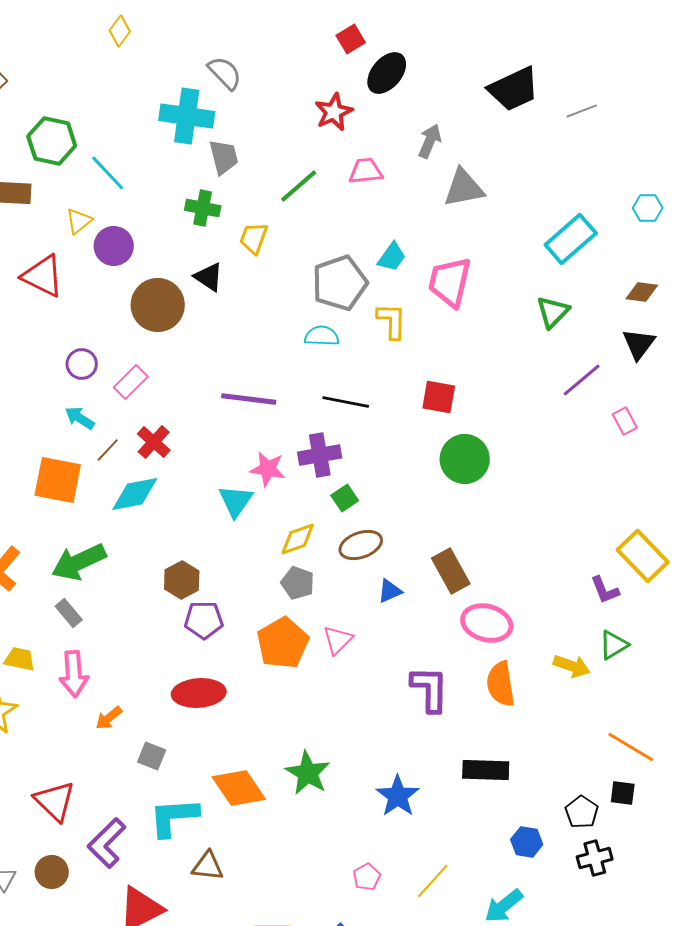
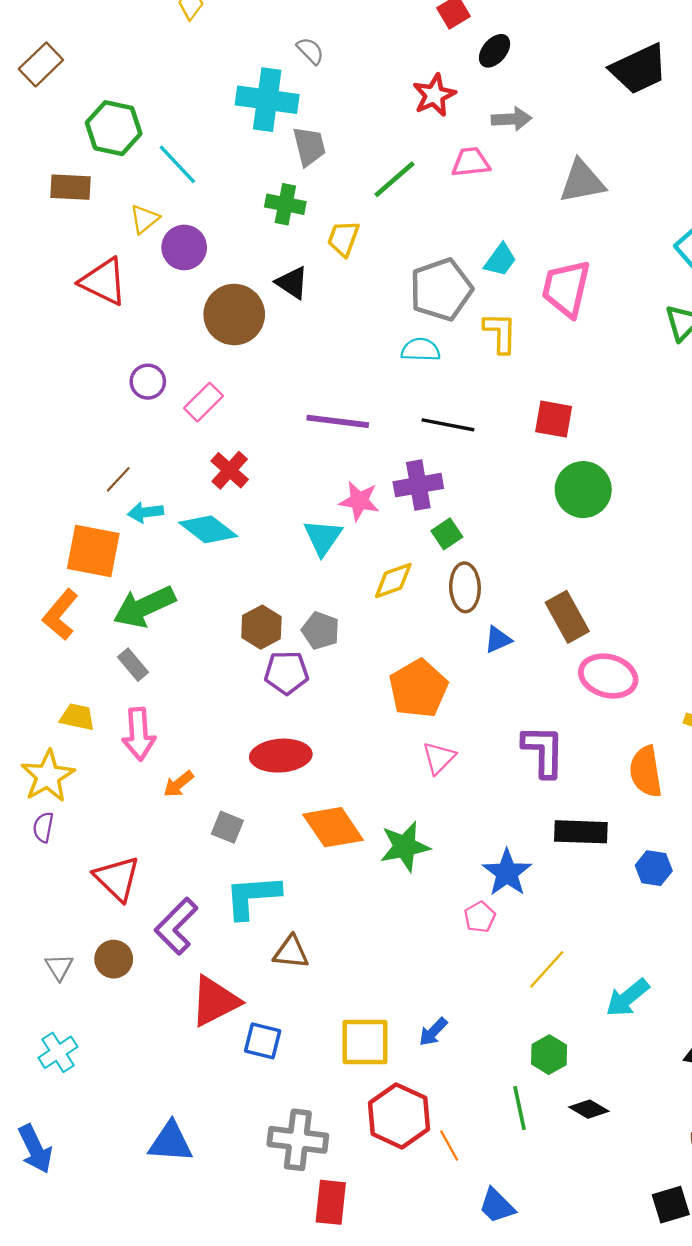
gray semicircle: (225, 73) -> (310, 51), size x0.7
black ellipse: (387, 73) -> (495, 51), size x0.7
gray arrow: (430, 141) -> (512, 119), moved, turned 64
cyan arrow: (80, 418) -> (146, 512), moved, turned -40
brown line: (108, 450) -> (118, 479), moved
orange square: (58, 480) -> (93, 551), moved
cyan diamond: (135, 494) -> (208, 529), turned 48
brown ellipse: (361, 545) -> (465, 587), turned -72
gray pentagon: (298, 583) -> (321, 631), moved
pink triangle: (338, 640) -> (439, 758), moved
orange pentagon: (283, 643) -> (418, 689), moved
orange semicircle: (501, 684) -> (646, 772), moved
black rectangle: (486, 770) -> (581, 832), moved
green star: (308, 773) -> (405, 847), turned 30
orange diamond: (239, 788) -> (333, 827), moved
blue hexagon: (527, 842) -> (654, 868), moved
pink pentagon: (367, 877) -> (480, 917), moved

